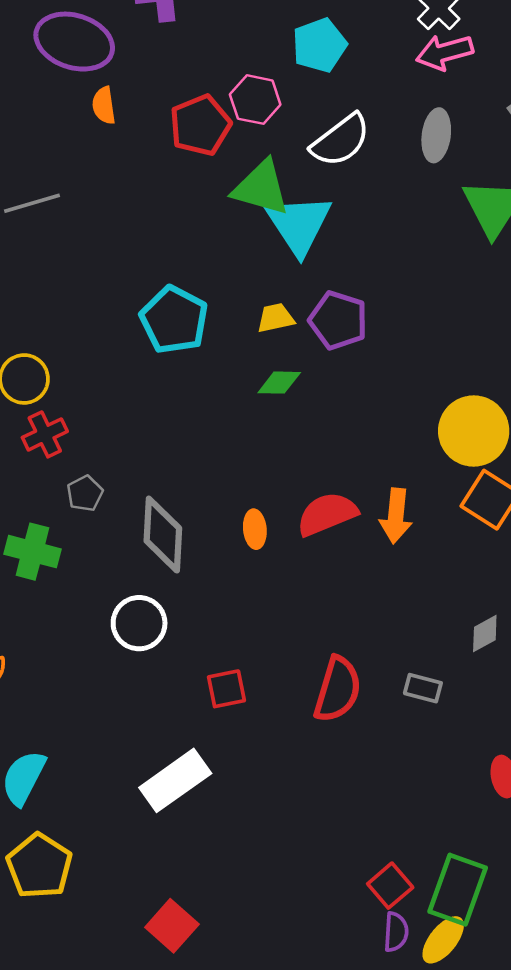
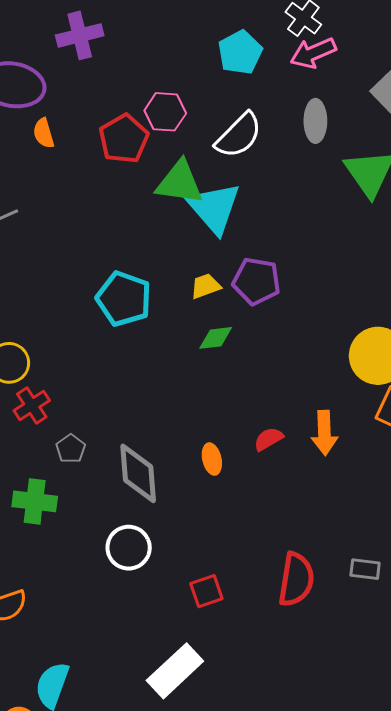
cyan pentagon: (319, 45) -> (240, 52), moved
red semicircle: (327, 514) -> (269, 439), size x0.6

